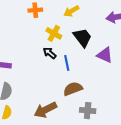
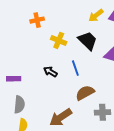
yellow arrow: (71, 11) -> (96, 15), moved
black arrow: (50, 53) -> (50, 72), moved

